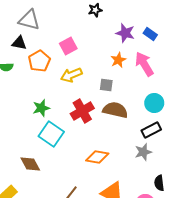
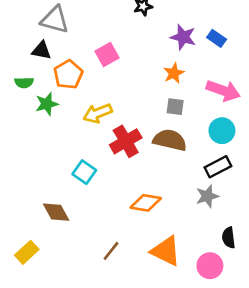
pink arrow: (144, 64) -> (223, 91), moved, turned 140
yellow arrow: (71, 75) -> (98, 113), moved
gray square: (106, 85) -> (175, 107), moved
green star: (41, 108) -> (47, 104), moved
cyan square: (51, 134) -> (84, 172), size x0.7

